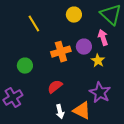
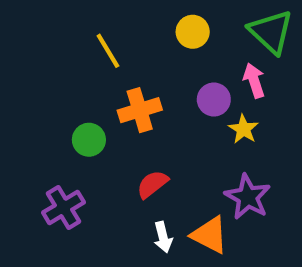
orange cross: (61, 52) -> (140, 110), moved

